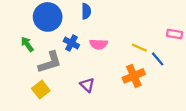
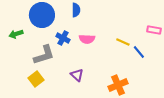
green arrow: (27, 44) -> (16, 34), moved, turned -72
orange cross: (134, 76) -> (118, 85), moved

